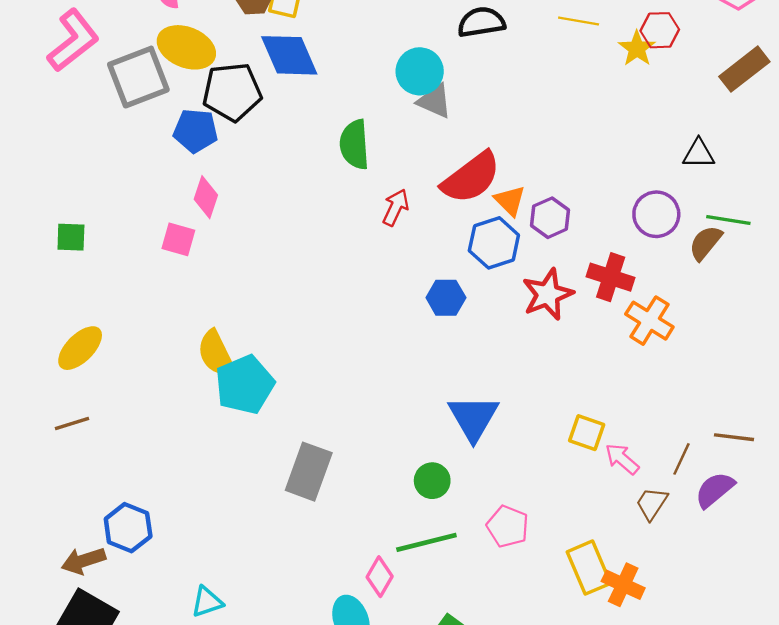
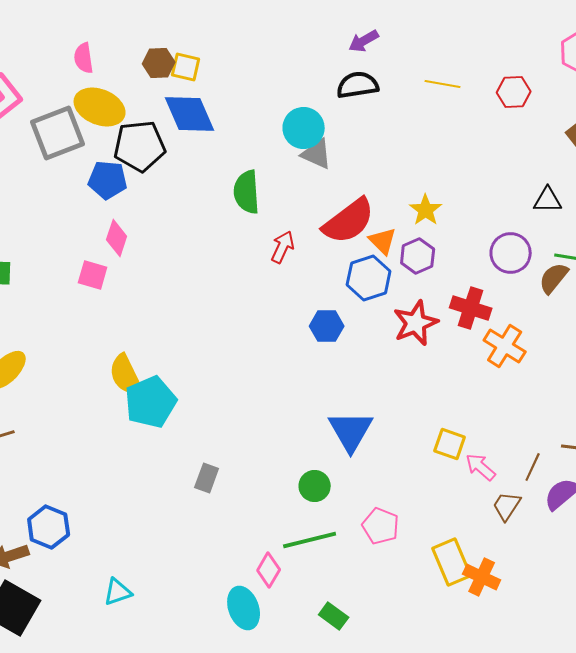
yellow star: (637, 48) -> (426, 210), moved
gray rectangle: (309, 472) -> (207, 478), size x0.6

